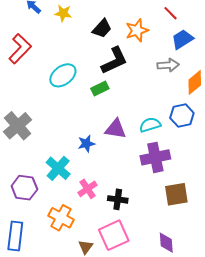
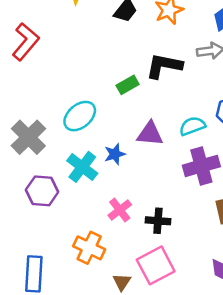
black L-shape: (114, 61) -> (164, 66), moved, turned -140
cyan ellipse: (63, 75) -> (80, 116), moved
cyan cross: (58, 168) -> (82, 167), moved
purple hexagon: (24, 188) -> (42, 191), moved

